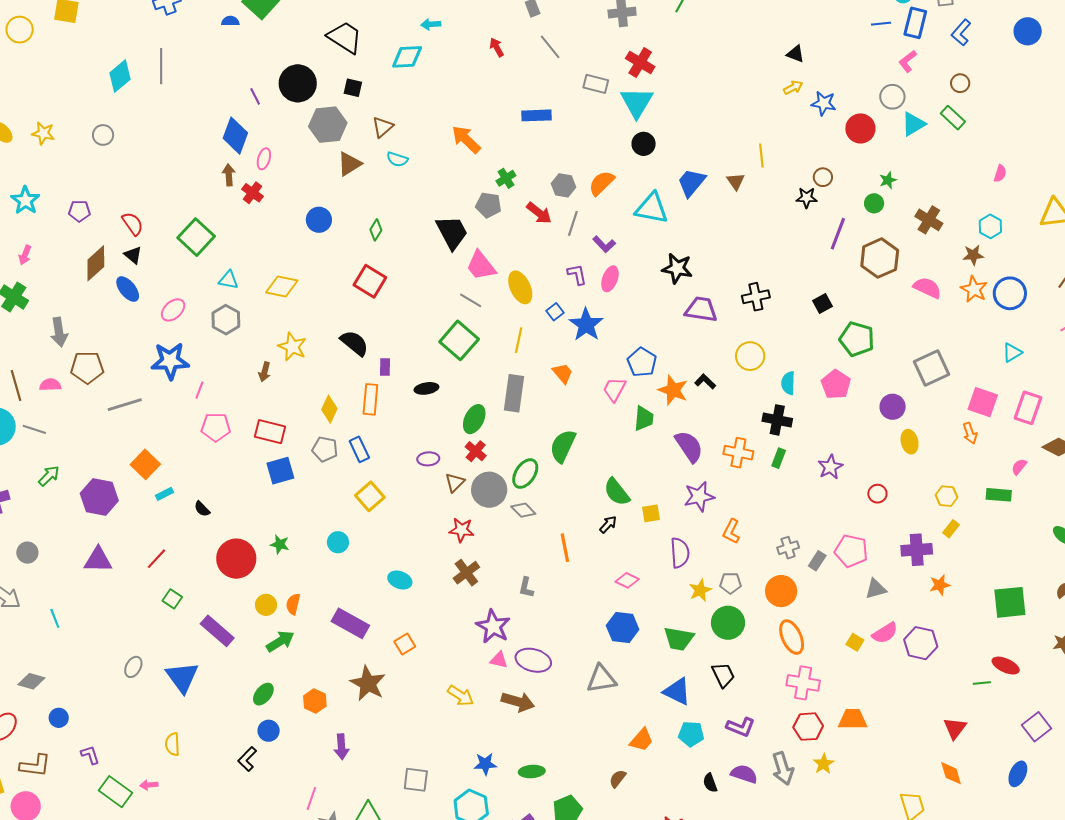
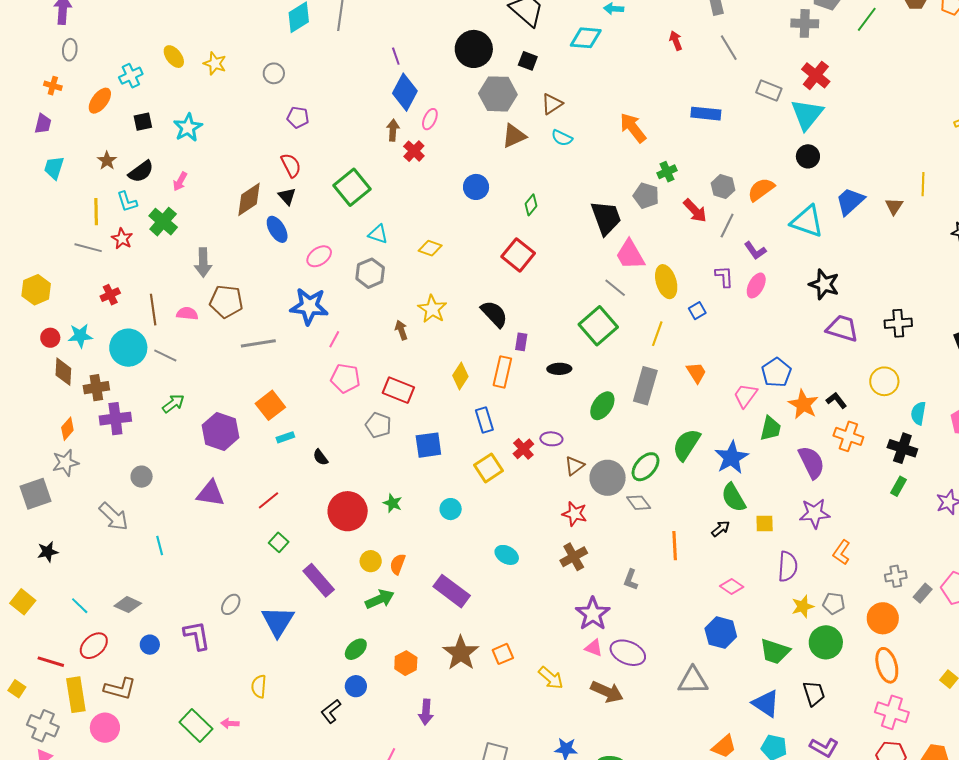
purple line: (255, 96) -> (396, 56), moved
purple pentagon: (79, 211) -> (298, 117), moved
yellow diamond: (282, 287) -> (430, 248), size x0.7
blue star: (586, 325) -> (731, 458), moved
brown arrow: (265, 372) -> (401, 330), turned 138
gray pentagon: (325, 449) -> (378, 425), moved
red cross: (476, 451) -> (523, 449), moved
orange cross: (738, 453) -> (848, 436), moved
blue square: (280, 471) -> (428, 445), moved
orange square: (405, 644) -> (503, 654), moved
purple L-shape: (90, 755) -> (197, 635), moved, size x1.5

